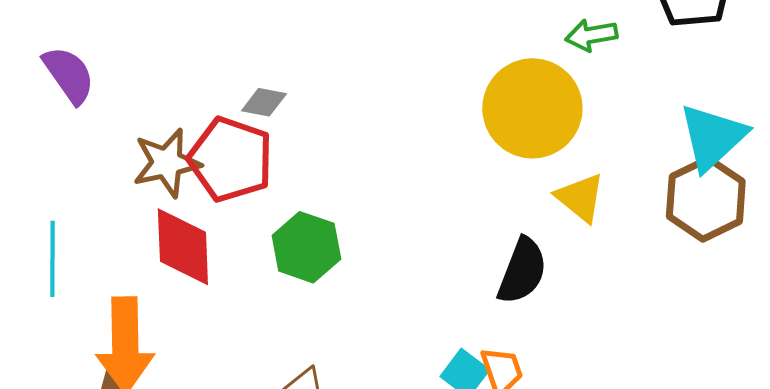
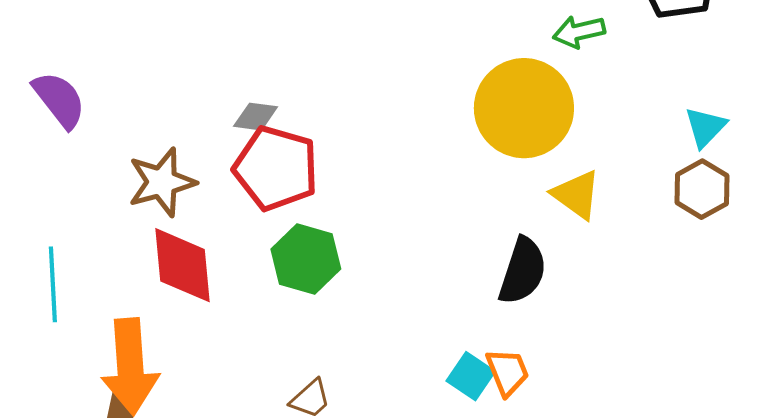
cyan triangle: (713, 137) -> (705, 127), size x0.6
red pentagon: (231, 159) -> (276, 168), moved
brown hexagon: (706, 199) -> (702, 189), size x0.7

